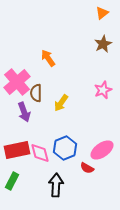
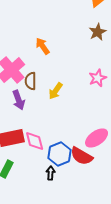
blue hexagon: (65, 148) -> (60, 154), moved
red semicircle: (87, 168) -> (82, 156), size x1.6
black arrow: (56, 185) -> (51, 173), size x0.6

